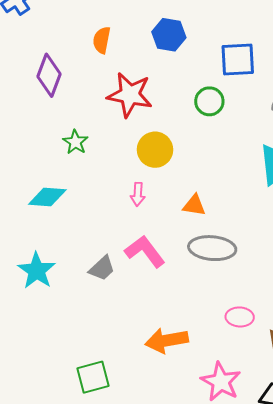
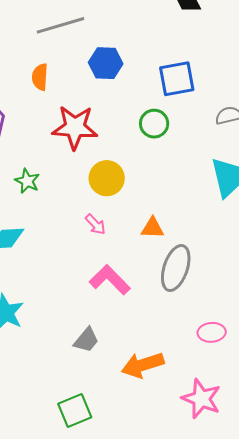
pink arrow: (138, 194) -> (95, 224), turned -40
gray ellipse: (212, 248) -> (176, 268), turned -69
gray trapezoid: (102, 268) -> (86, 340), moved

